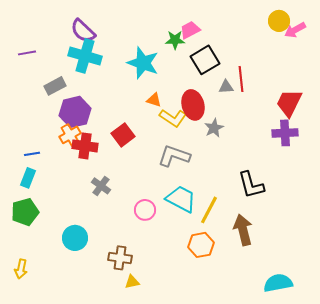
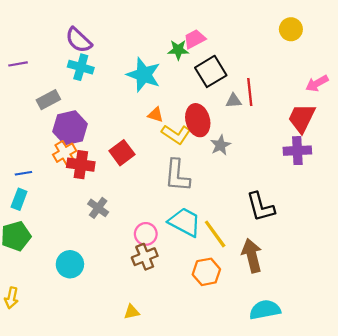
pink arrow: (295, 30) -> (317, 83), moved
cyan cross: (85, 56) -> (81, 67), size x0.7
gray L-shape: (174, 156) -> (177, 175), turned -104
yellow line: (209, 210) -> (215, 234), turned -64
brown cross: (120, 258) -> (145, 257), moved, turned -30
cyan semicircle: (278, 283) -> (265, 310), moved

